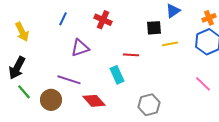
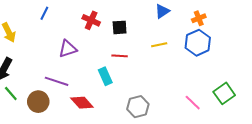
blue line: (63, 19) -> (44, 13), moved
black square: (154, 28) -> (120, 27), moved
pink line: (203, 84) -> (193, 103), moved

